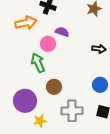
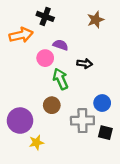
black arrow: (99, 49) -> (85, 64), moved
green arrow: (38, 63) -> (61, 79), moved
gray cross: (72, 111) -> (82, 121), moved

